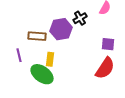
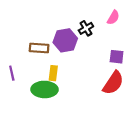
purple line: (19, 55) -> (12, 73), moved
green ellipse: (42, 74) -> (45, 89), turned -35

